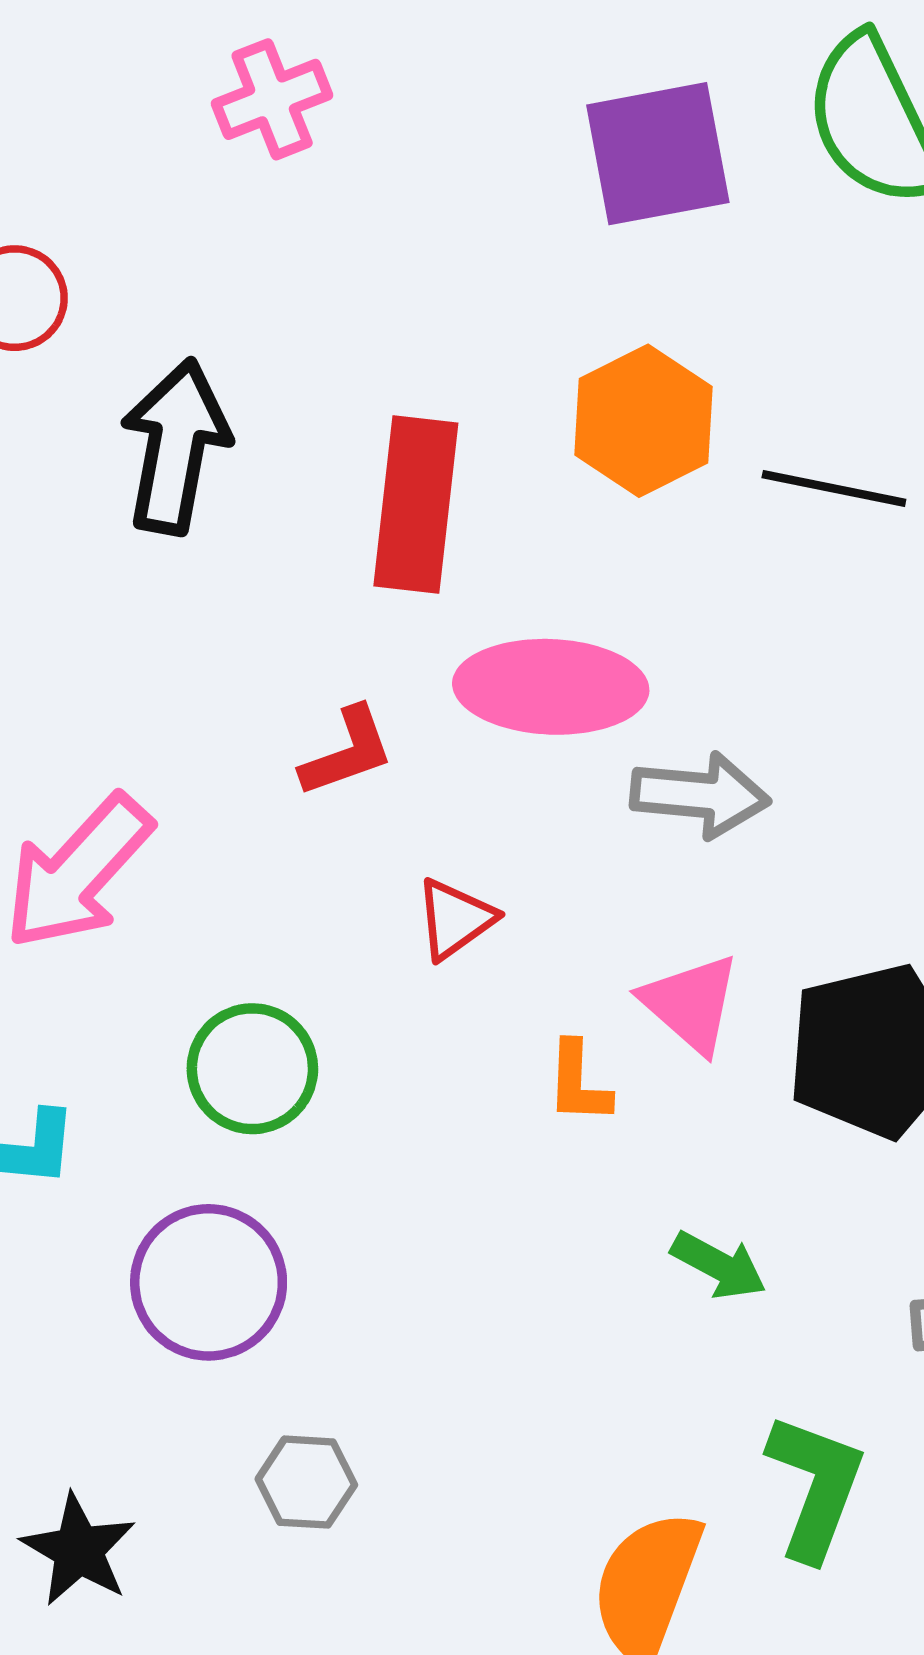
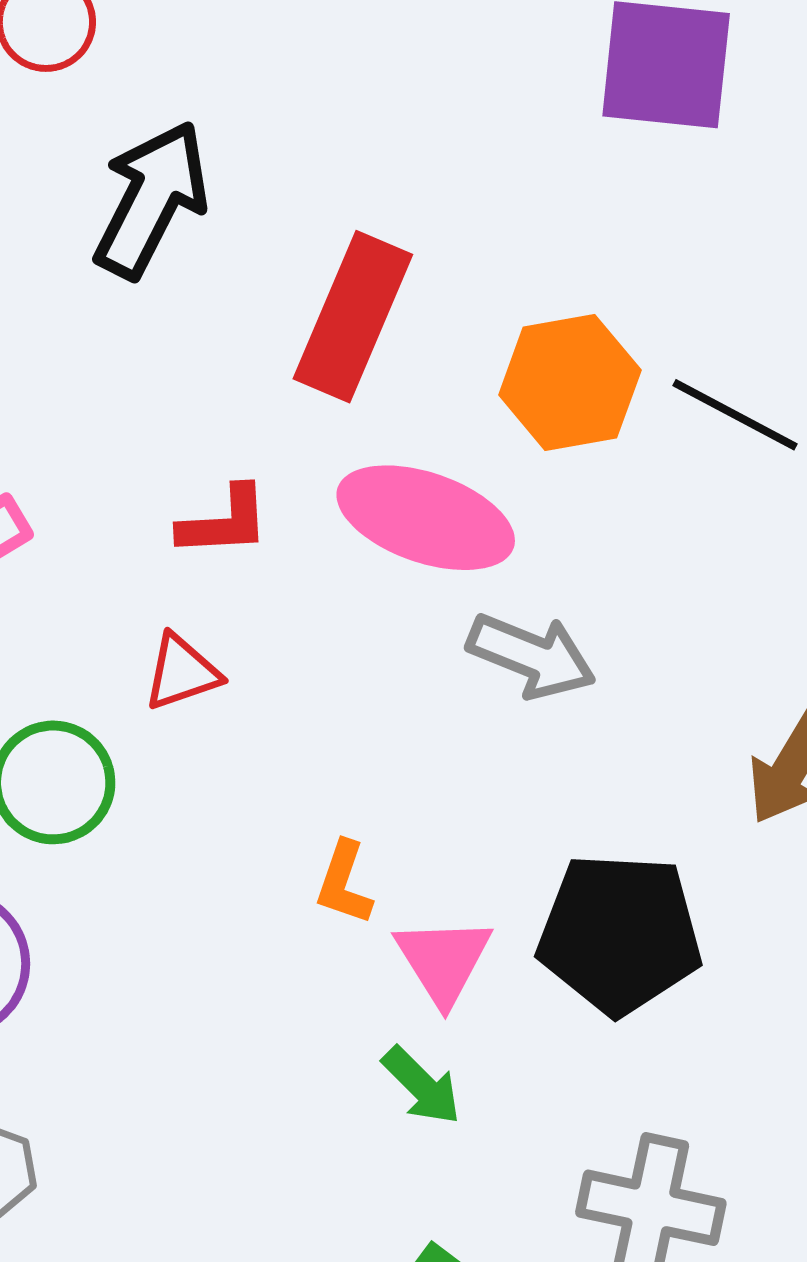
orange hexagon: (643, 421) -> (570, 382), moved
red triangle: (455, 919) -> (182, 672), moved
pink triangle: (691, 1003) -> (443, 960), moved

